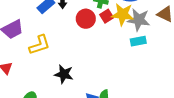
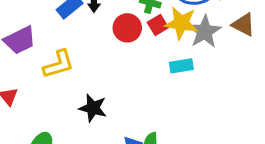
gray star: (139, 20) -> (205, 32), turned 30
cyan rectangle: (138, 41) -> (181, 66), moved

